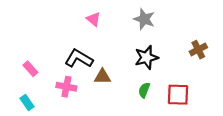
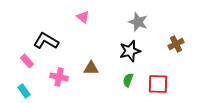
gray star: (144, 19) -> (138, 22), moved
black L-shape: (79, 59) -> (46, 41), moved

